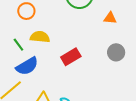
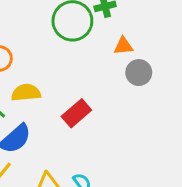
gray circle: (116, 52) -> (139, 73), moved

